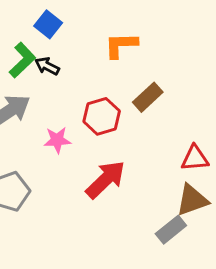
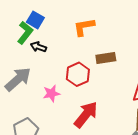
green L-shape: (22, 60) -> (25, 33), moved
brown rectangle: (148, 97) -> (106, 58), turned 42

